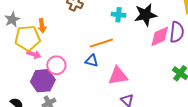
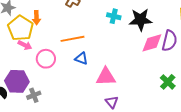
yellow pentagon: (27, 38) -> (21, 28), turned 30
orange line: (101, 43) -> (72, 39), moved
purple hexagon: (43, 81) -> (17, 81), moved

